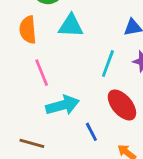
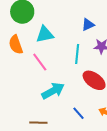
pink line: (42, 73) -> (40, 62), moved
blue line: (91, 132) -> (79, 113), moved

